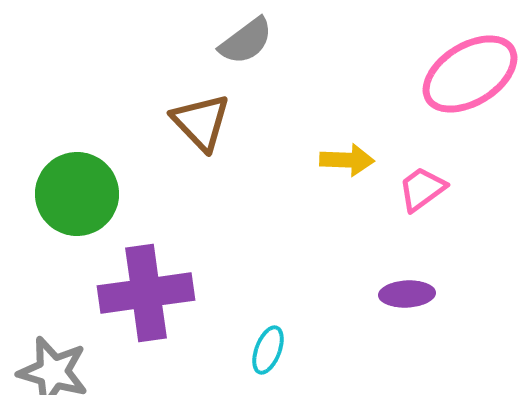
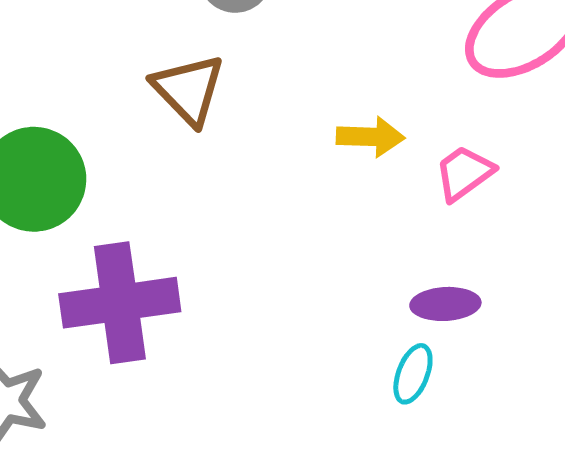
cyan ellipse: (268, 350) -> (413, 374), moved

